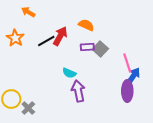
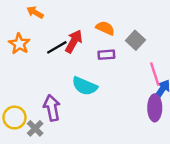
gray square: (100, 49) -> (135, 40), moved
cyan semicircle: (69, 73) -> (85, 86), size x1.5
purple arrow: (78, 91) -> (52, 108), moved

